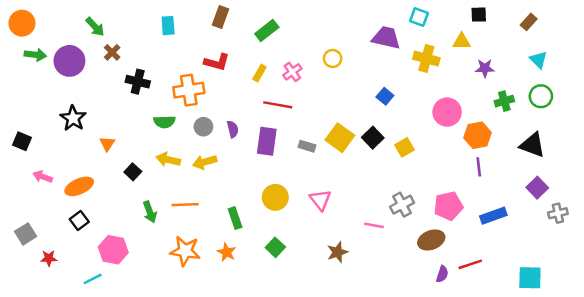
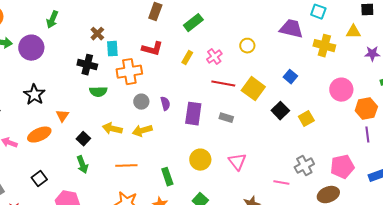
cyan rectangle: (168, 26) -> (112, 49), moved
green arrow: (95, 27) -> (52, 20), turned 66
brown cross: (112, 52) -> (97, 34), moved
red line: (278, 105) -> (223, 84), moved
green semicircle: (164, 122) -> (98, 92), moved
yellow square: (340, 138) -> (253, 89), moved
orange ellipse: (79, 186) -> (39, 135), moved
green arrow: (150, 212) -> (82, 165), moved

